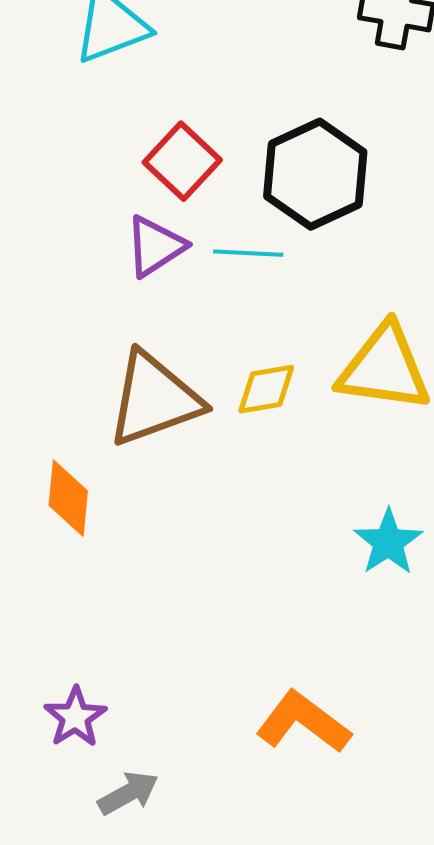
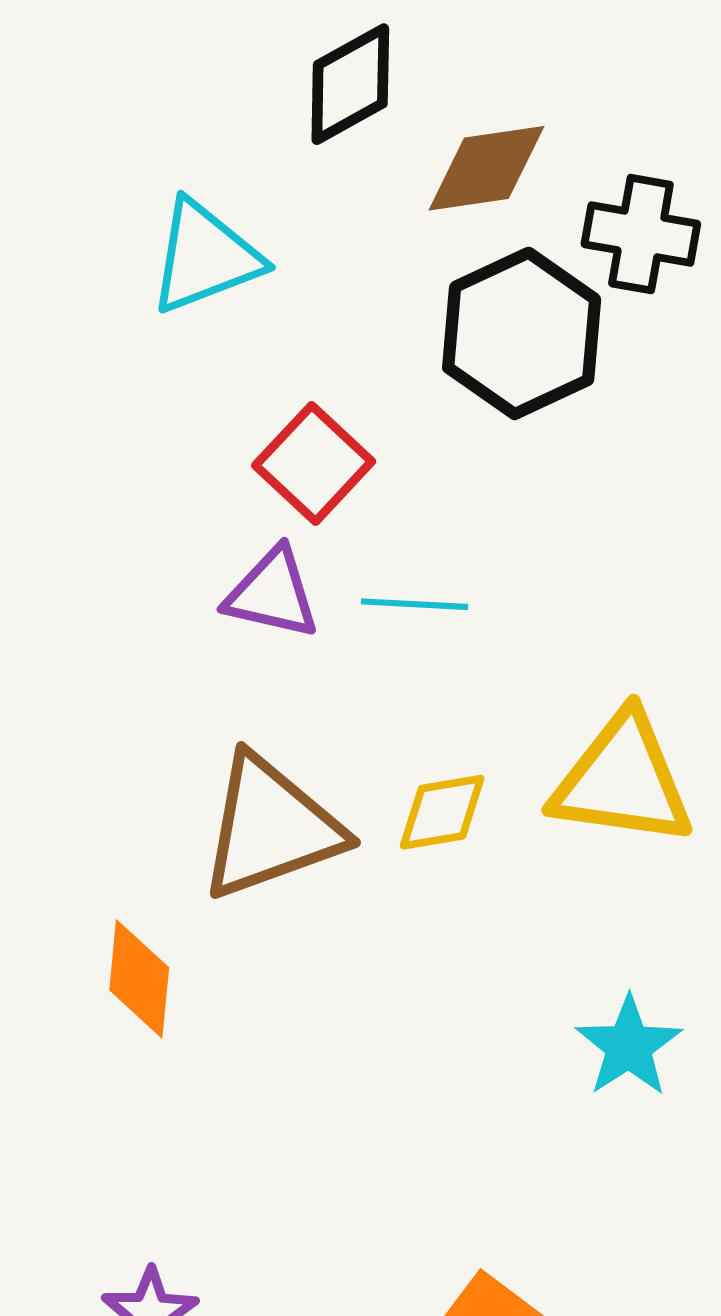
black hexagon: (315, 174) -> (522, 333), moved
purple triangle: (155, 246) -> (272, 593), turned 46

